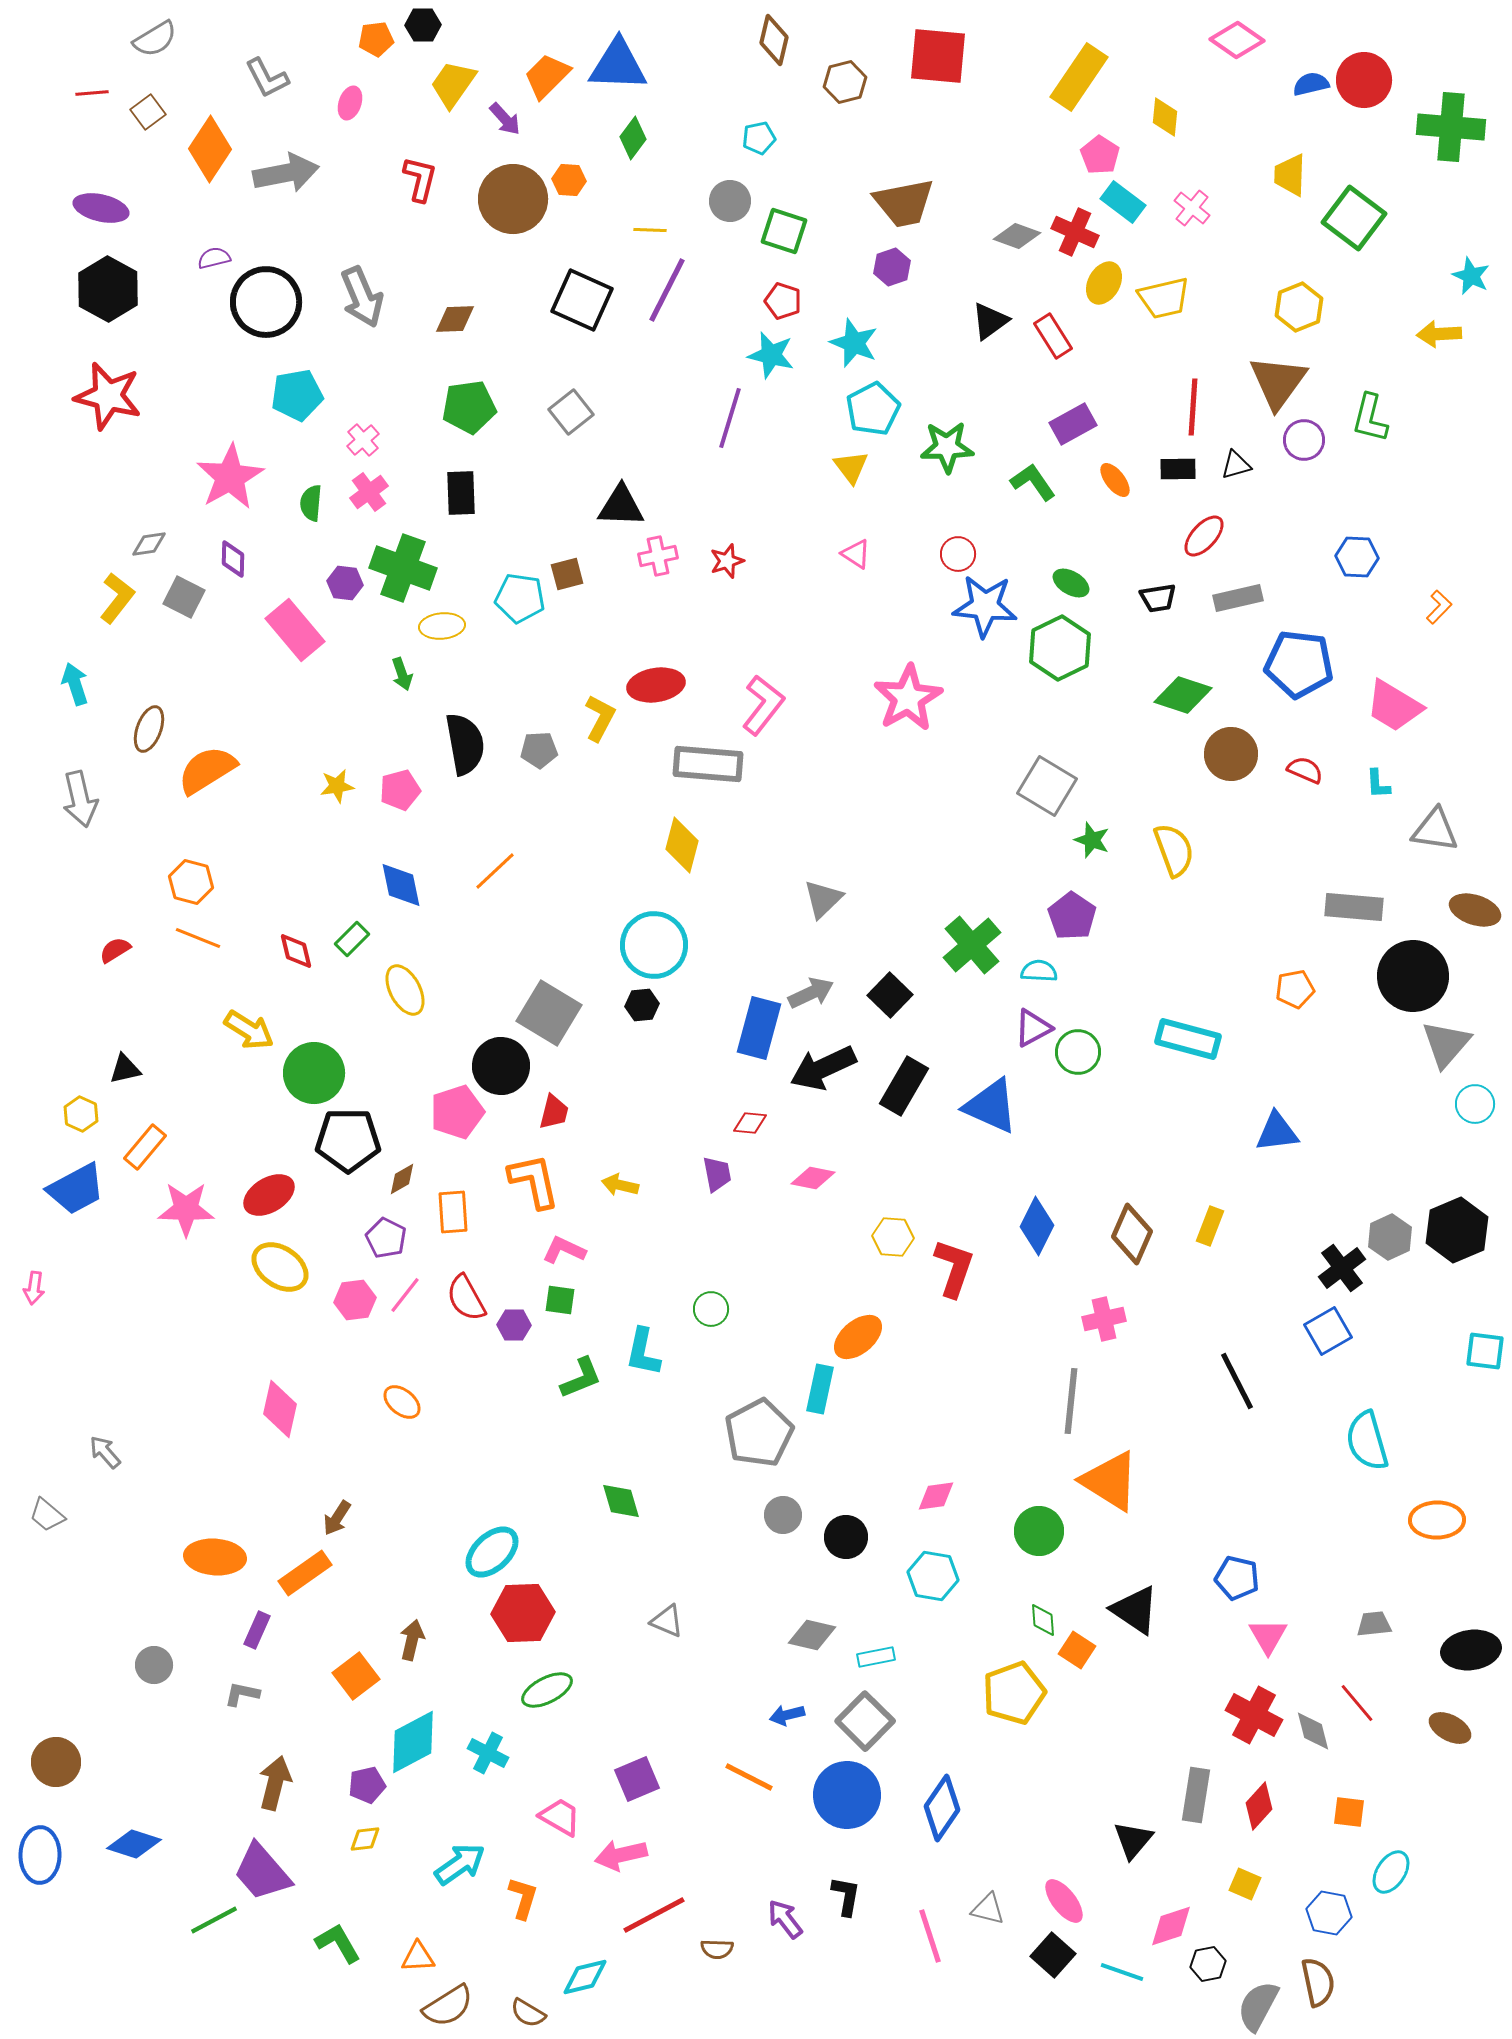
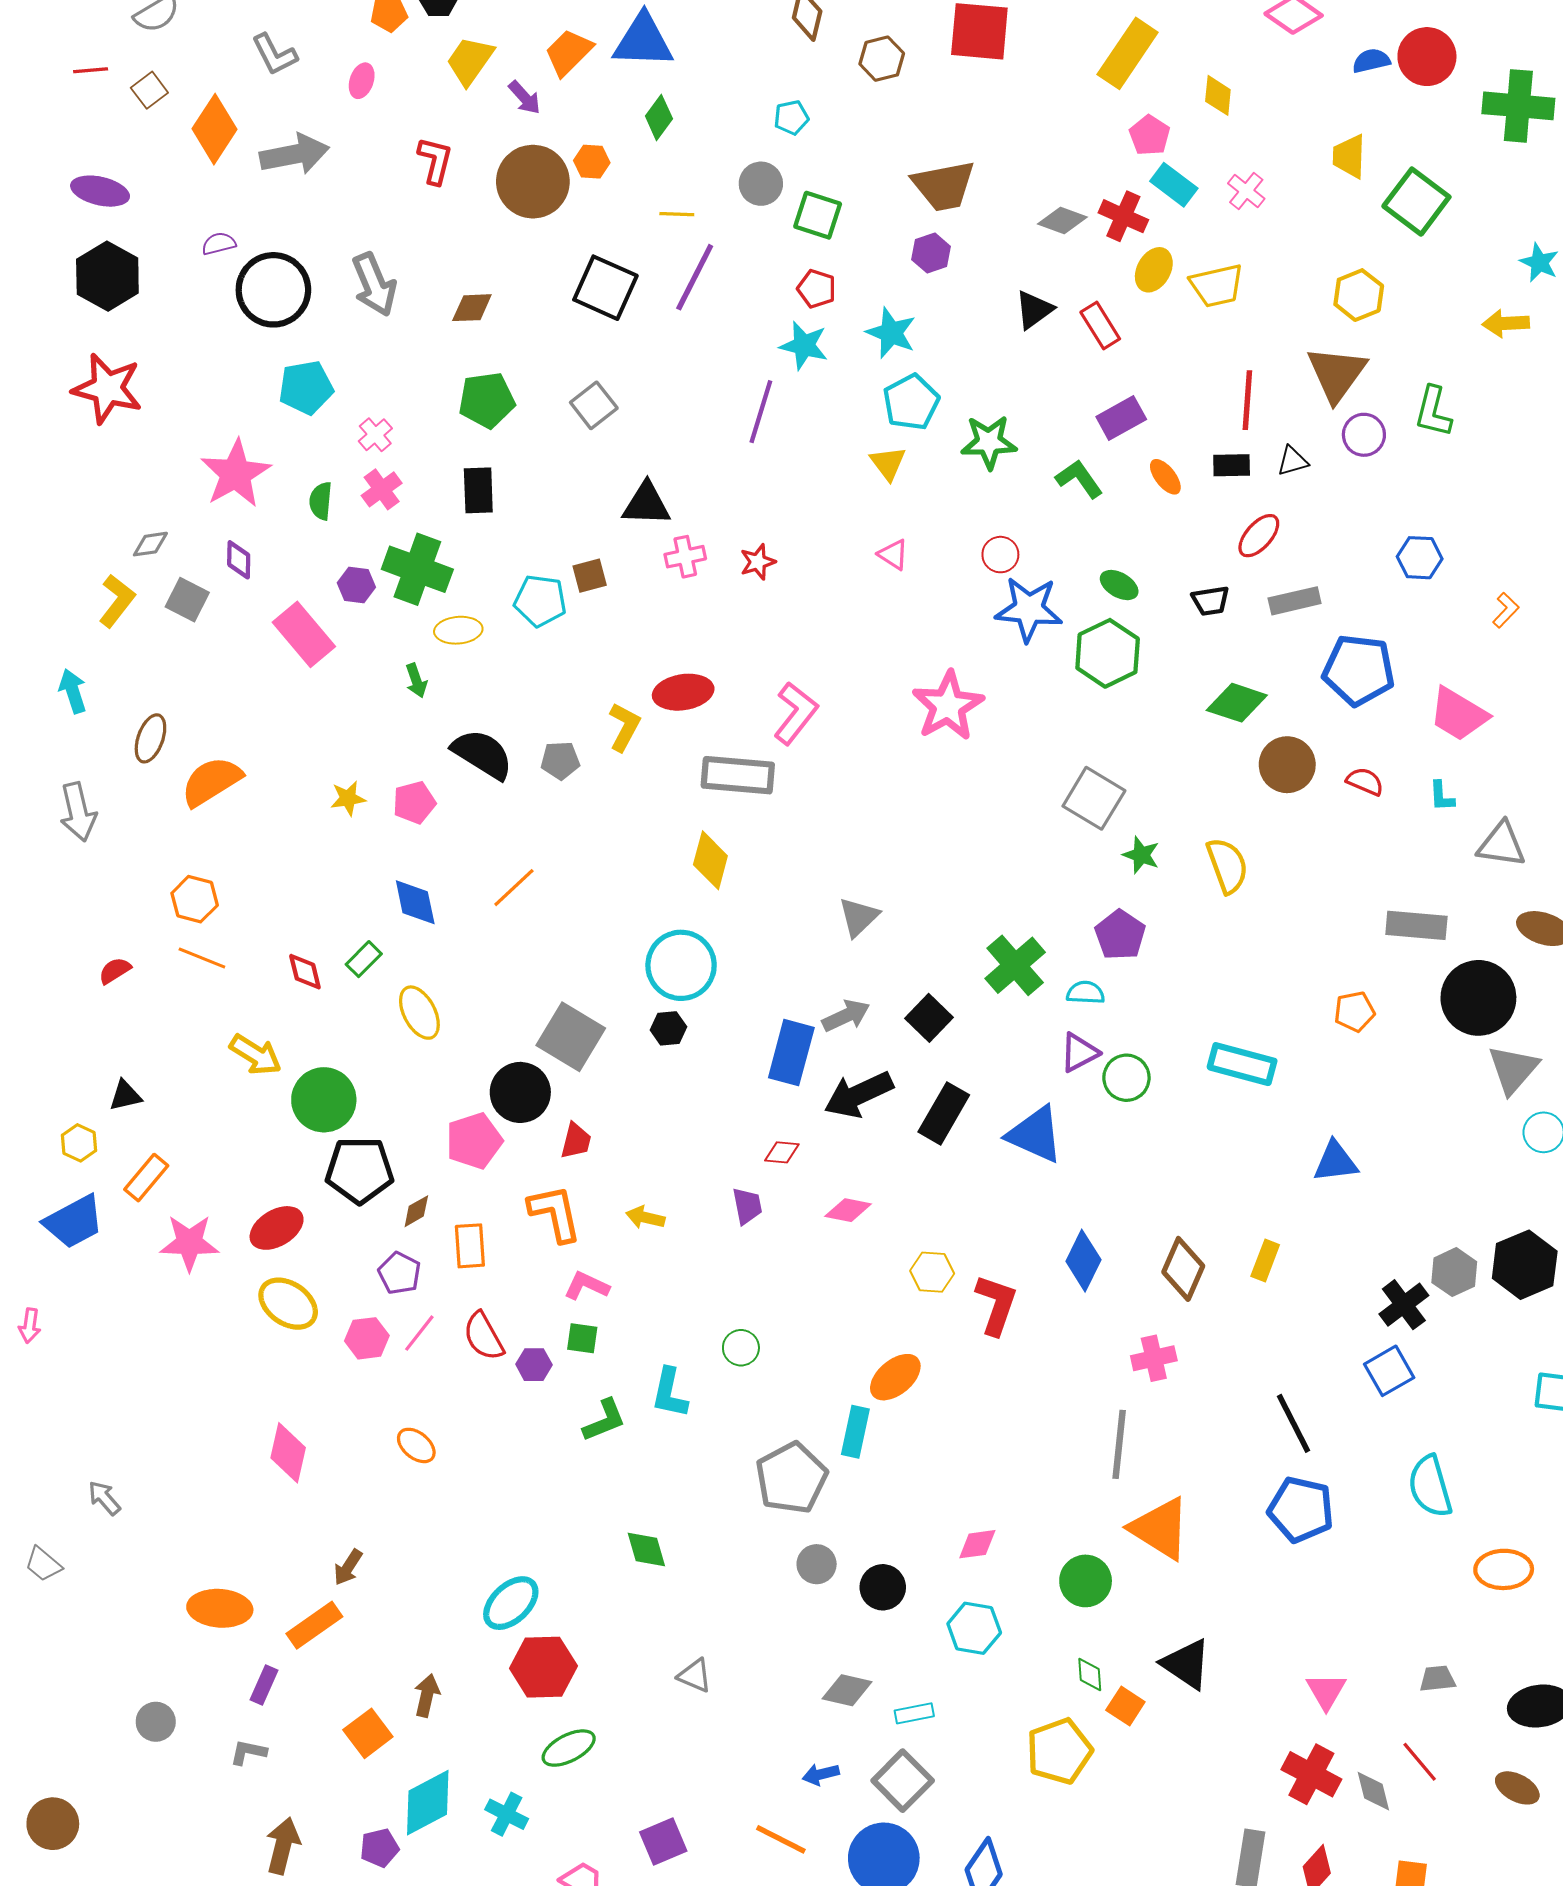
black semicircle: (465, 744) -> (482, 754), turned -48
blue pentagon: (1237, 1578) -> (1301, 1510), moved, size x1.4

